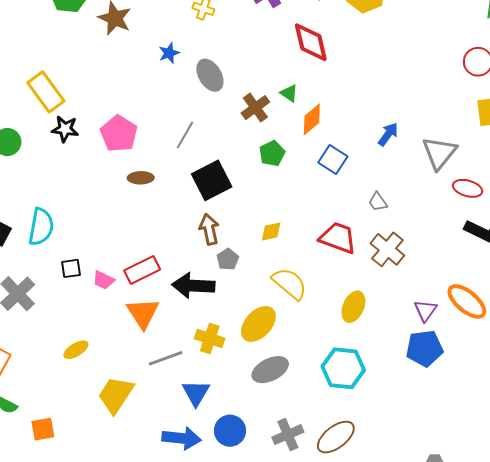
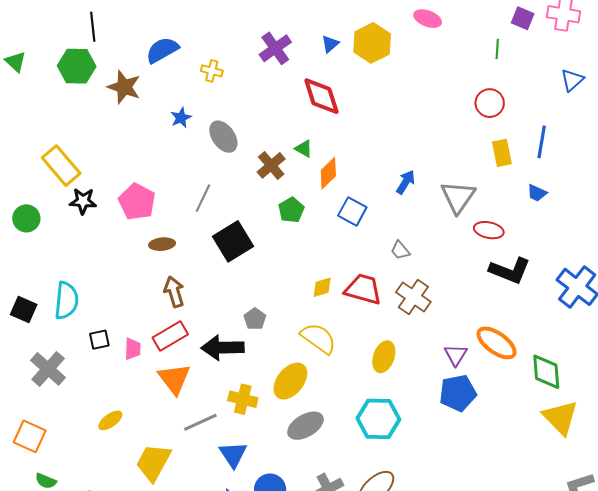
brown arrow: (209, 229) -> (174, 292), moved
yellow diamond: (271, 231) -> (322, 287), moved
pink trapezoid: (103, 280) -> (133, 349), turned -110

